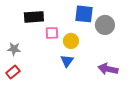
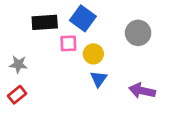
blue square: (84, 14) -> (83, 18), moved, turned 30
blue triangle: (67, 61) -> (99, 79), moved

